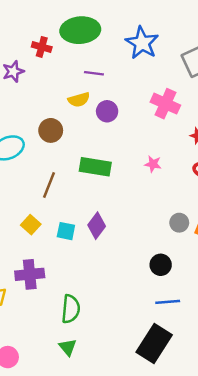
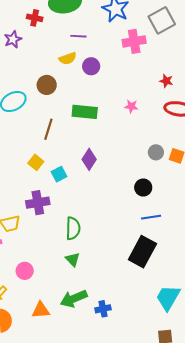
pink cross: (165, 104) -> (134, 41), moved, turned -30
cyan square: (66, 231) -> (59, 174), moved, turned -35

